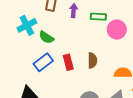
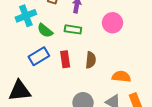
green rectangle: (98, 17) -> (73, 29), moved
pink circle: (117, 30) -> (112, 23), moved

